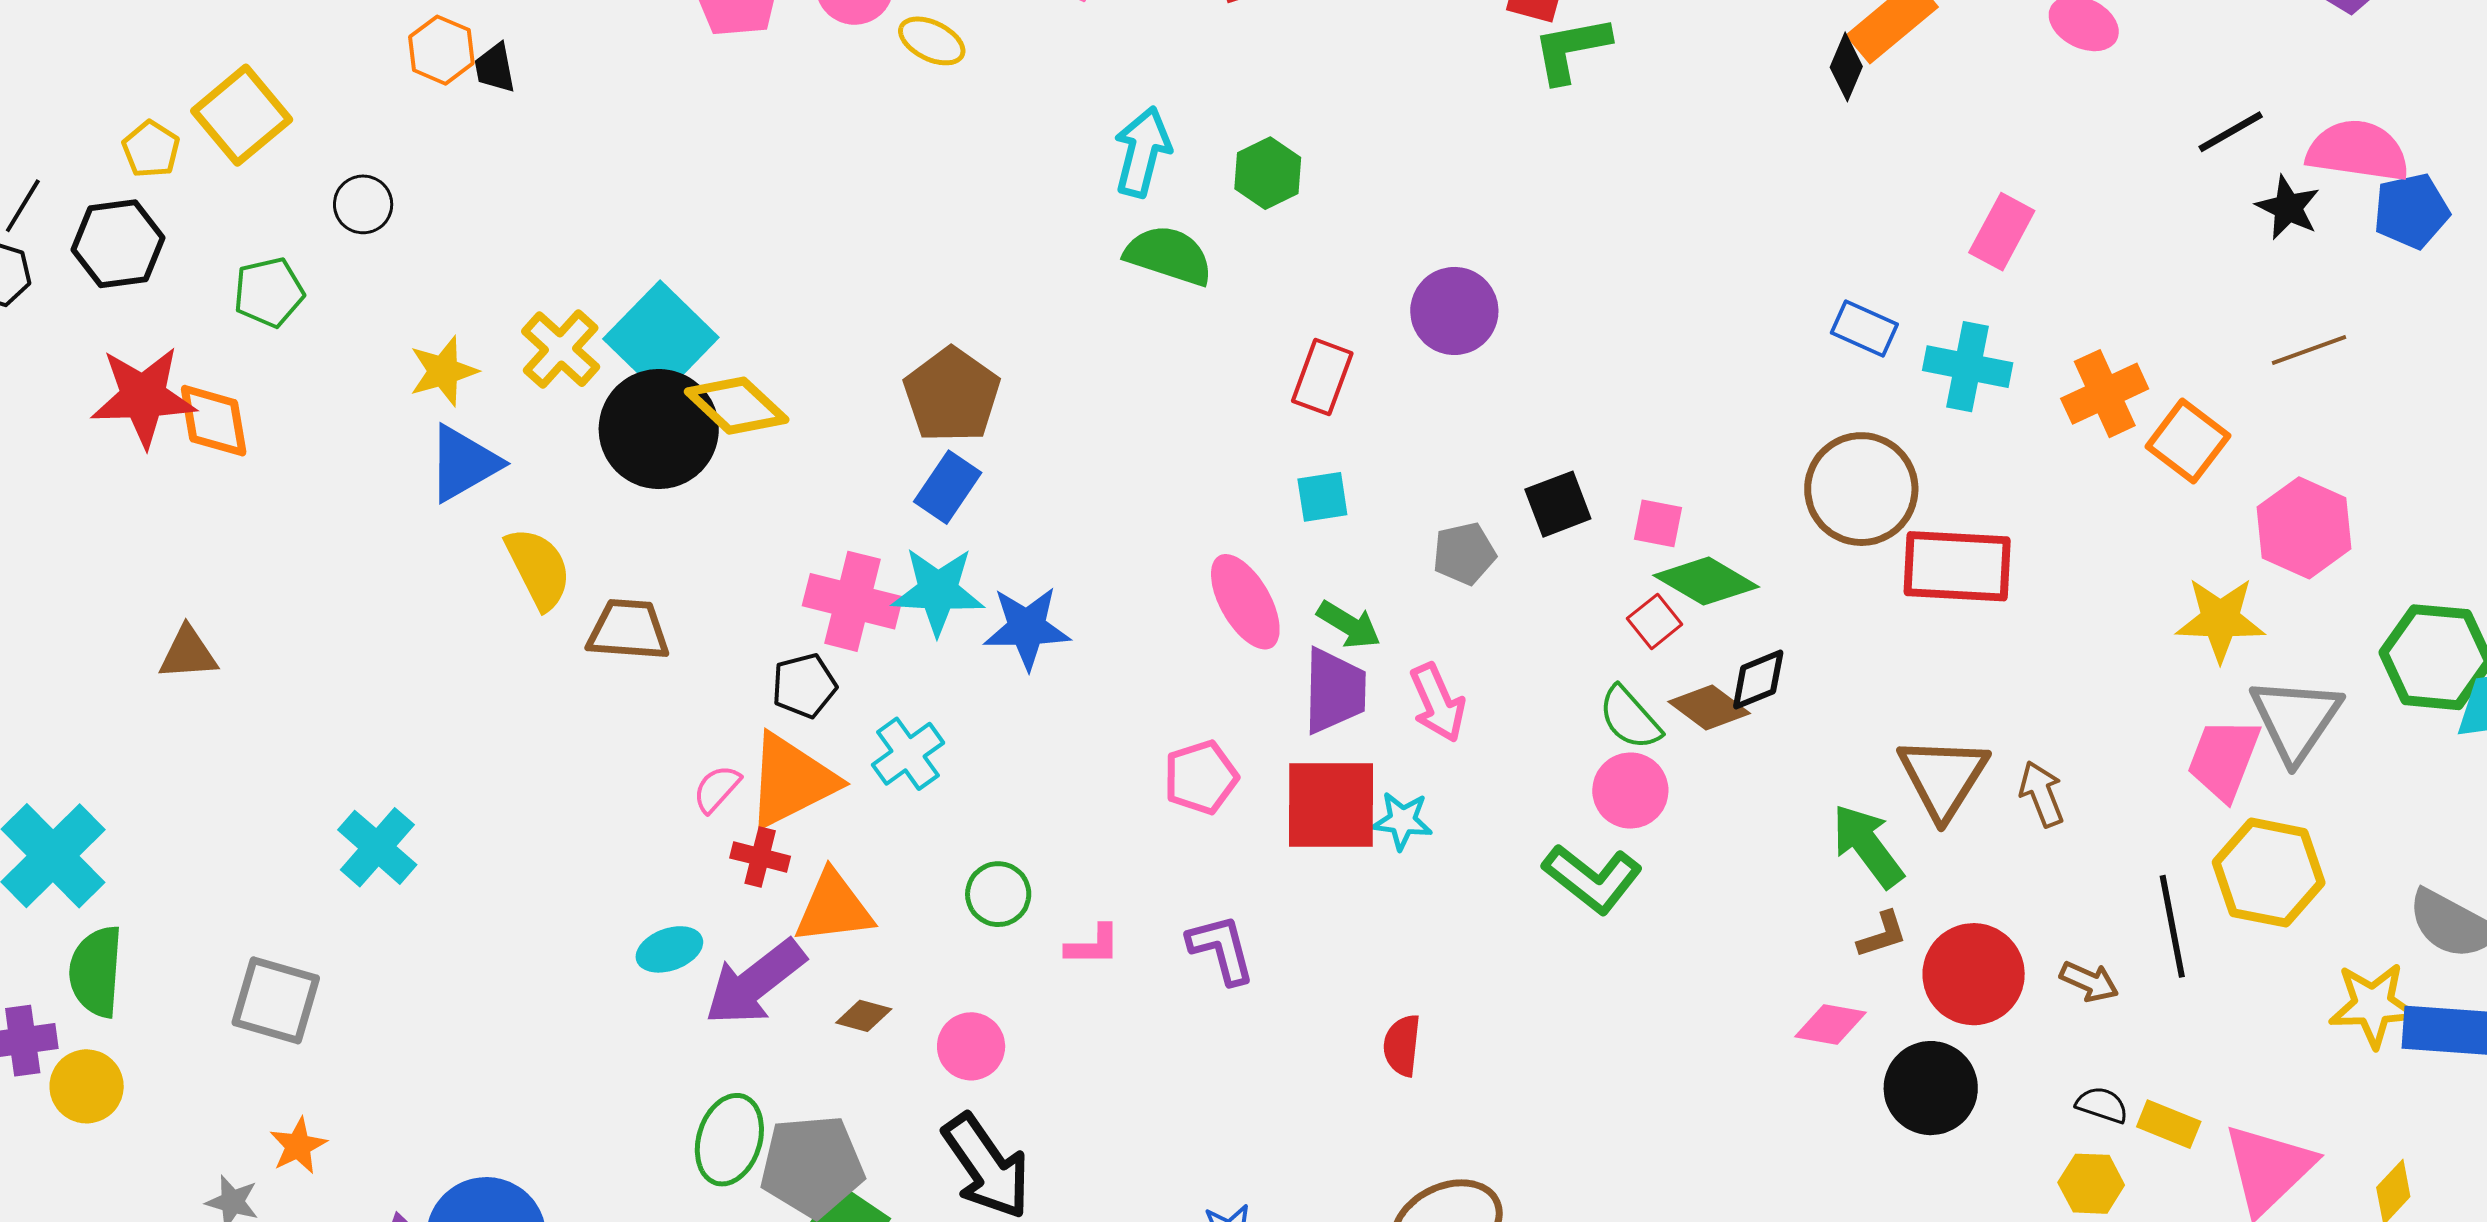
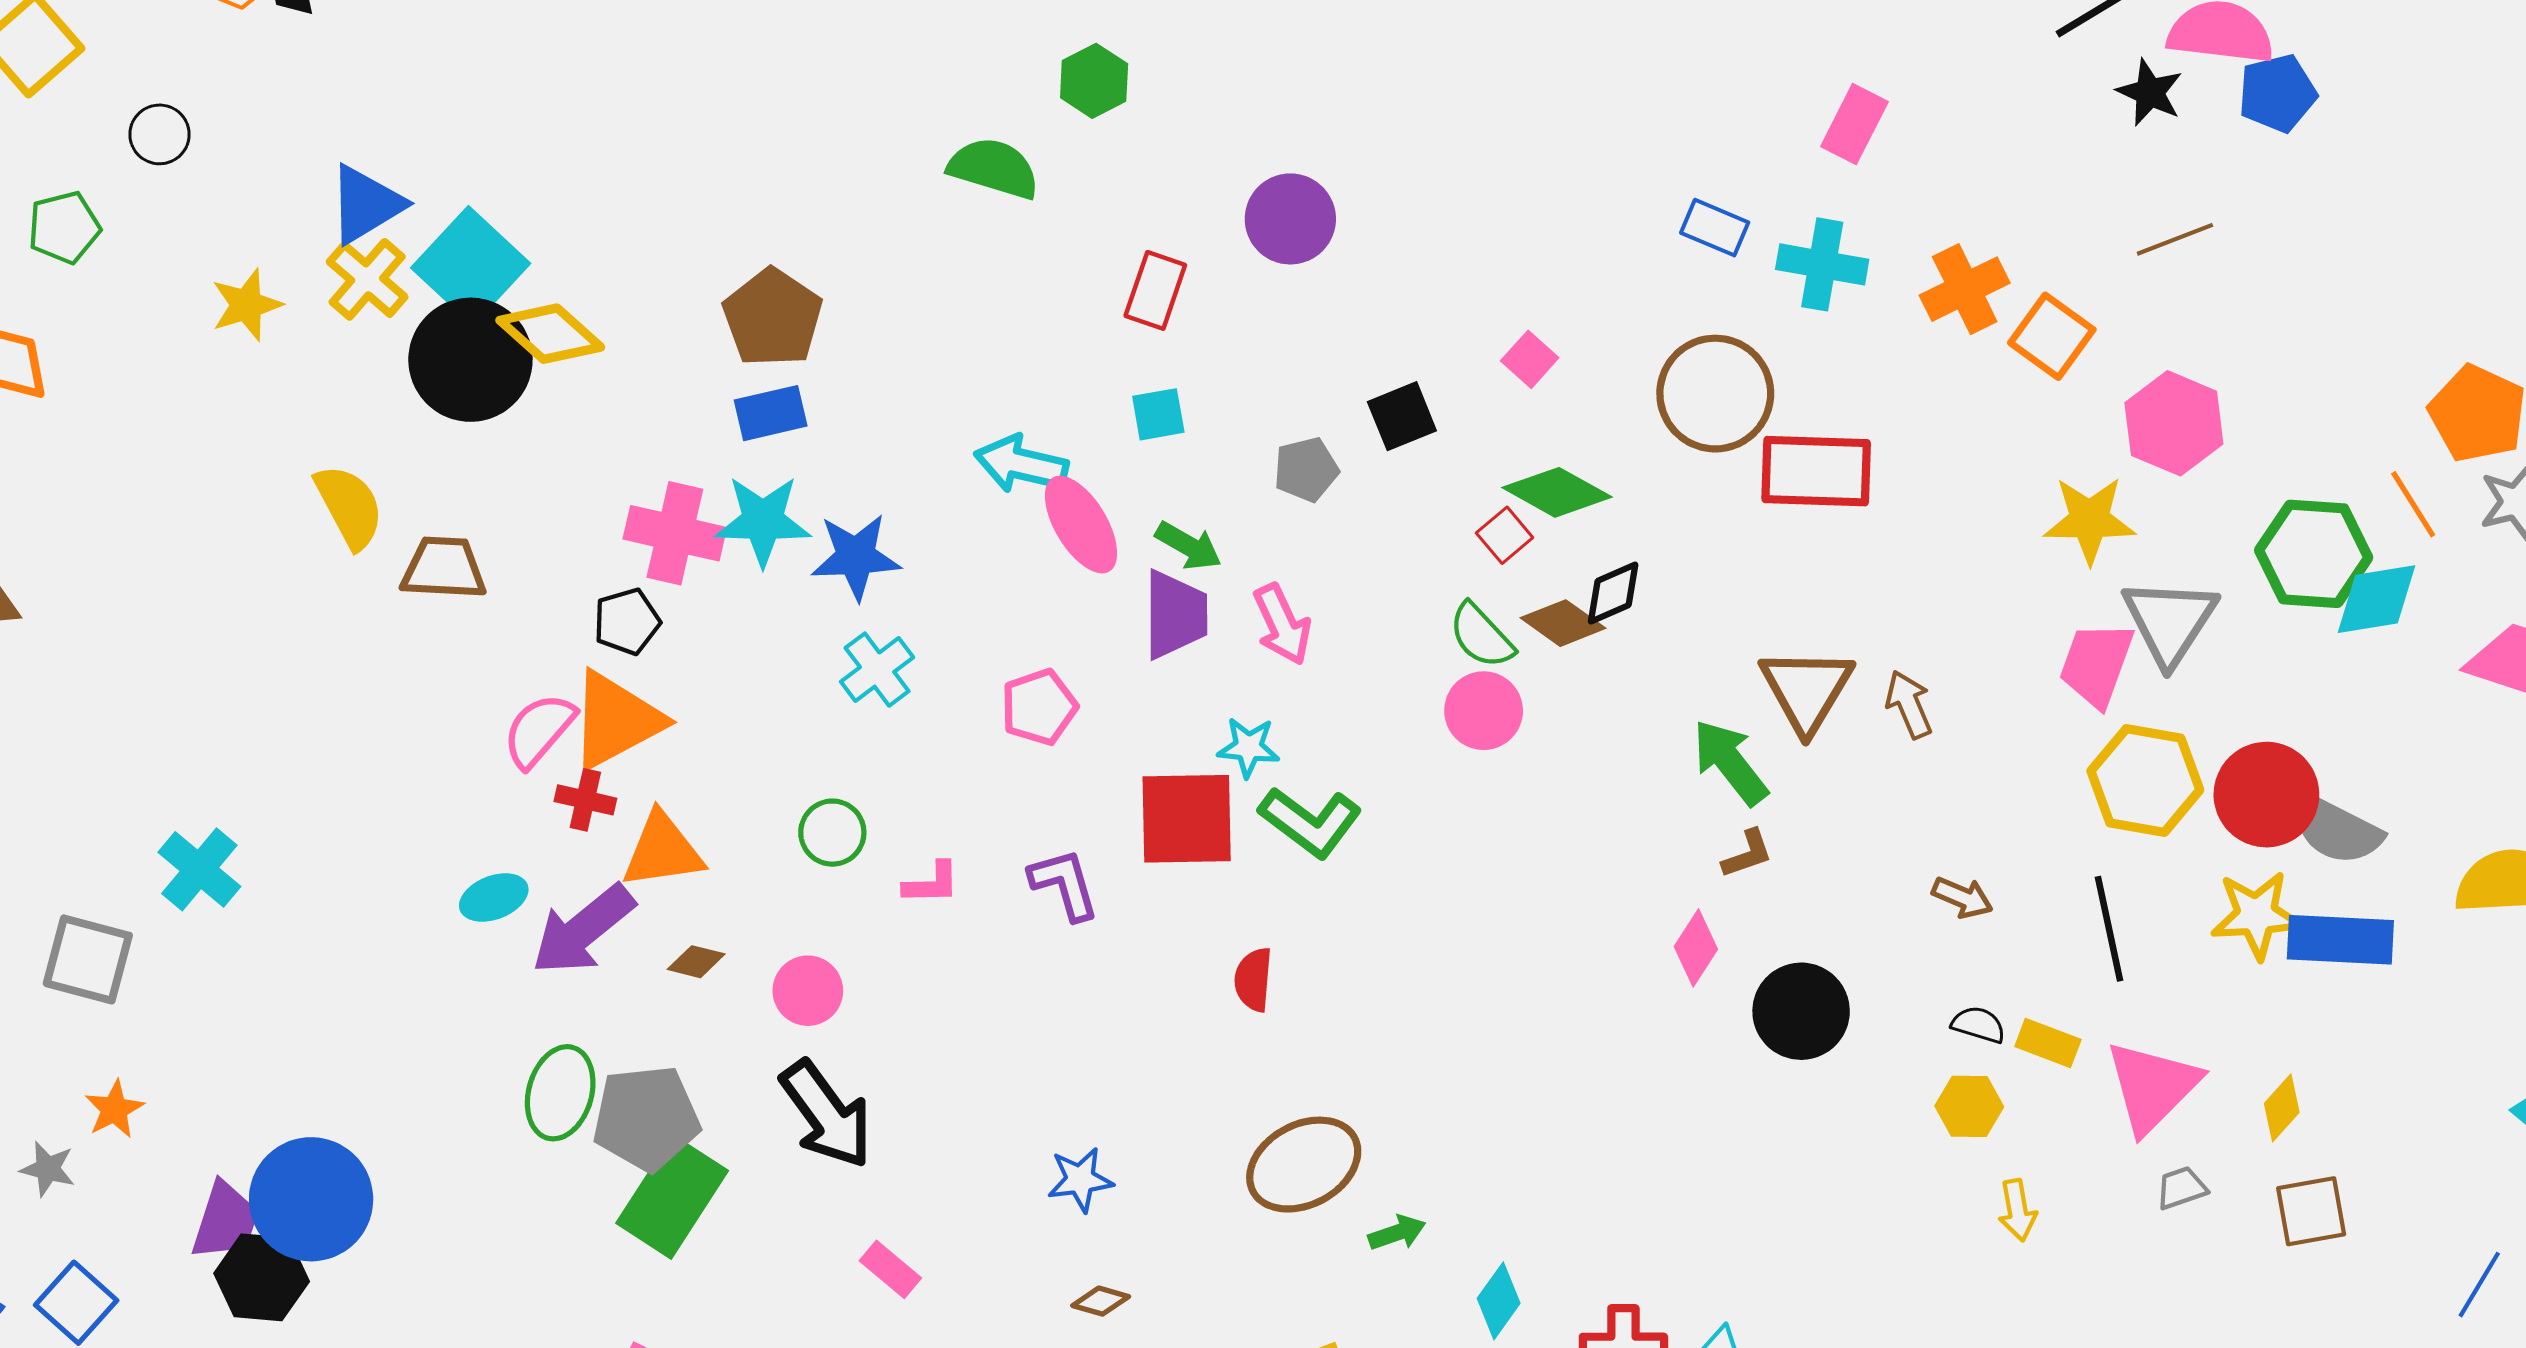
cyan arrow: (1142, 152) -> (1021, 464), moved, turned -90
blue triangle: (463, 463) -> (366, 204), moved
blue rectangle: (948, 487) -> (771, 413), turned 44
pink square: (1658, 523) -> (1530, 359), moved, turned 32
cyan cross: (908, 754) -> (877, 670), moved
pink semicircle: (717, 789) -> (539, 730), size x1.5
red square: (1331, 805) -> (1187, 819), moved
cyan cross: (377, 847) -> (199, 869), moved
green L-shape: (1593, 879) -> (1310, 822), moved
black line: (2172, 926) -> (2109, 929), moved
red circle: (1974, 974) -> (2266, 795), moved
pink diamond: (1830, 1024) -> (1696, 948), turned -66

